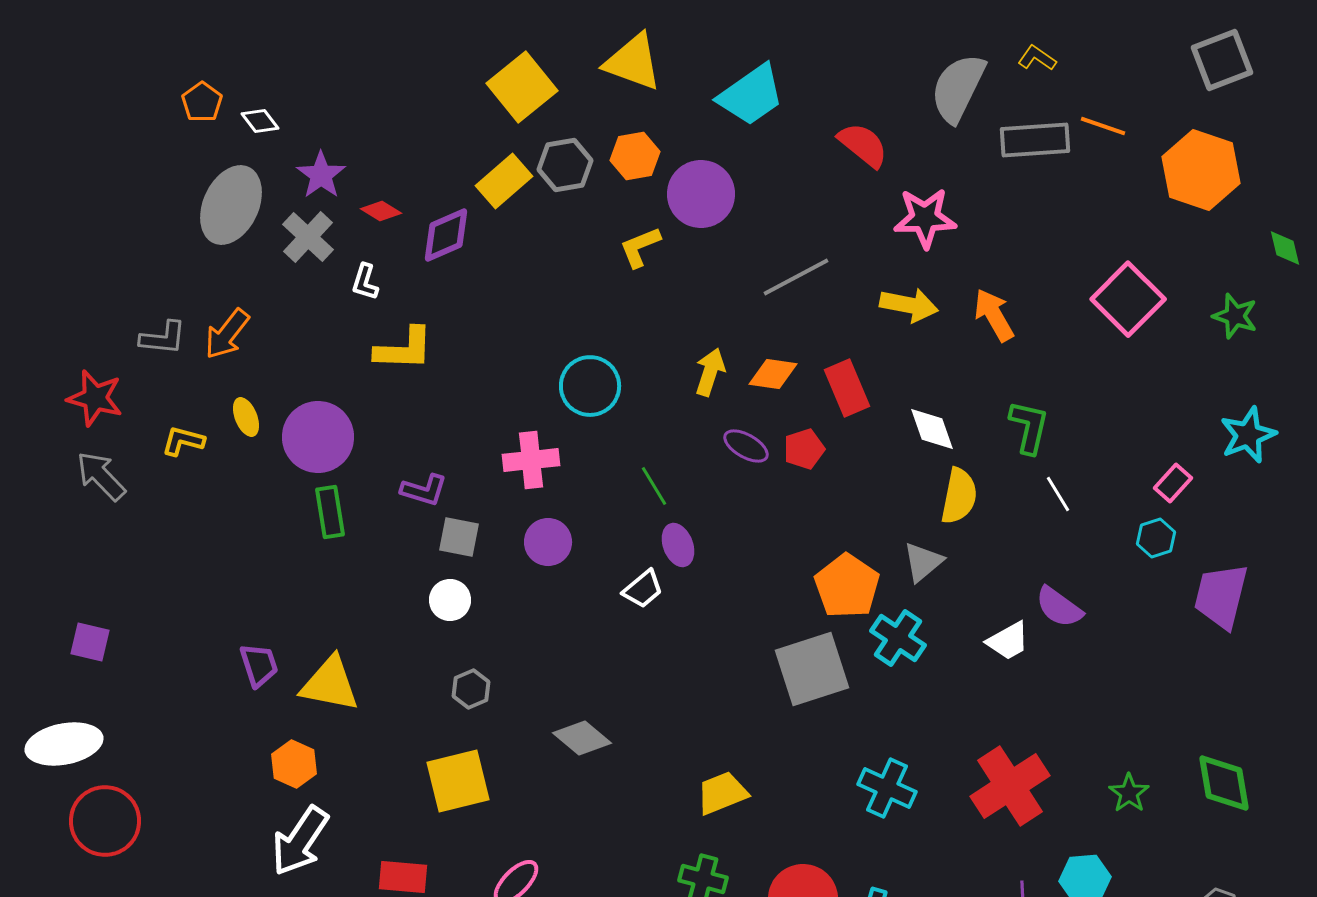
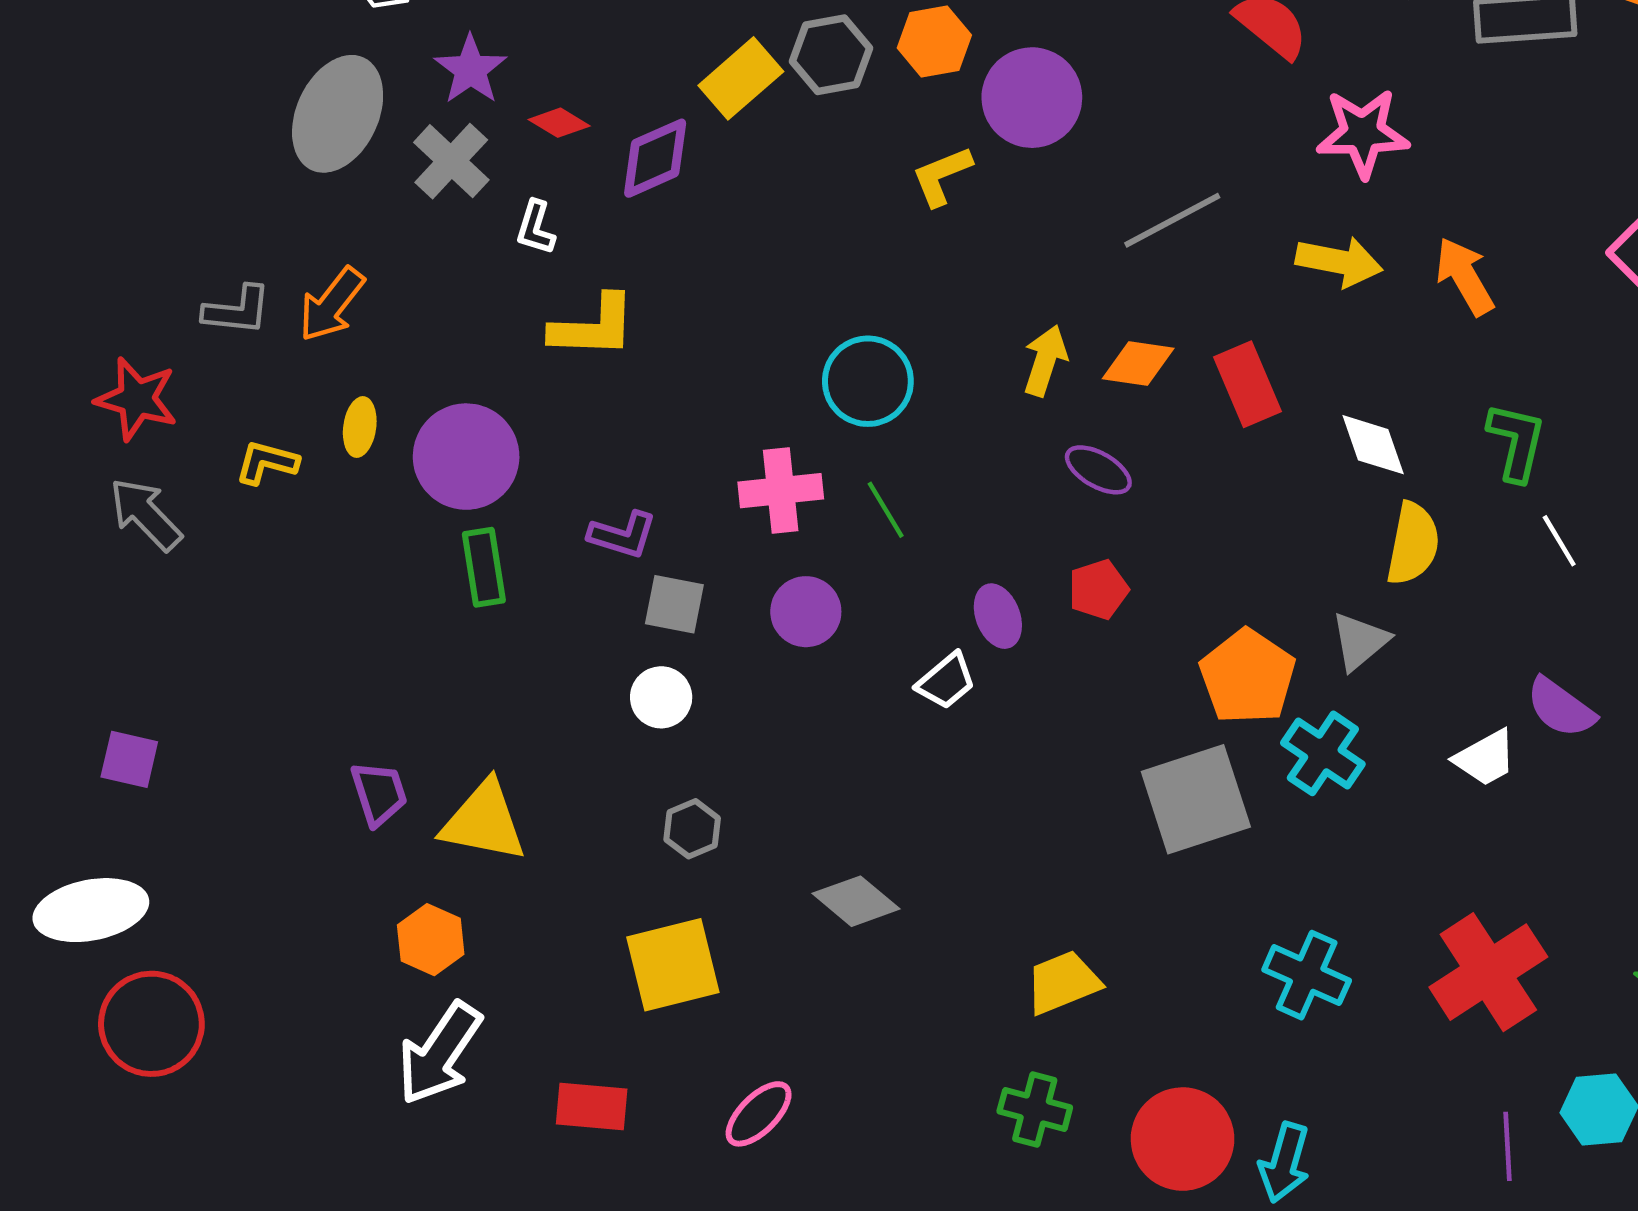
yellow ellipse: (246, 417) -> (360, 427), turned 30
red pentagon: (804, 449) -> (1098, 590), moved
green line: (654, 486) -> (886, 510), moved

